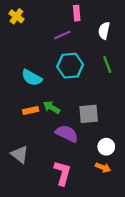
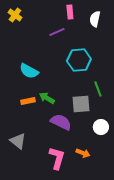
white semicircle: (104, 31) -> (95, 19), moved
green line: (107, 65) -> (98, 89), moved
cyan hexagon: (70, 66) -> (79, 60), moved
white circle: (106, 147) -> (101, 127), moved
orange arrow: (103, 168) -> (83, 153), moved

